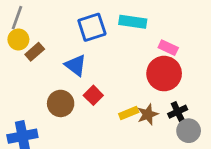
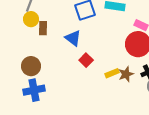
brown rectangle: (35, 52) -> (43, 28), turned -48
brown circle: (61, 103) -> (31, 66), moved

